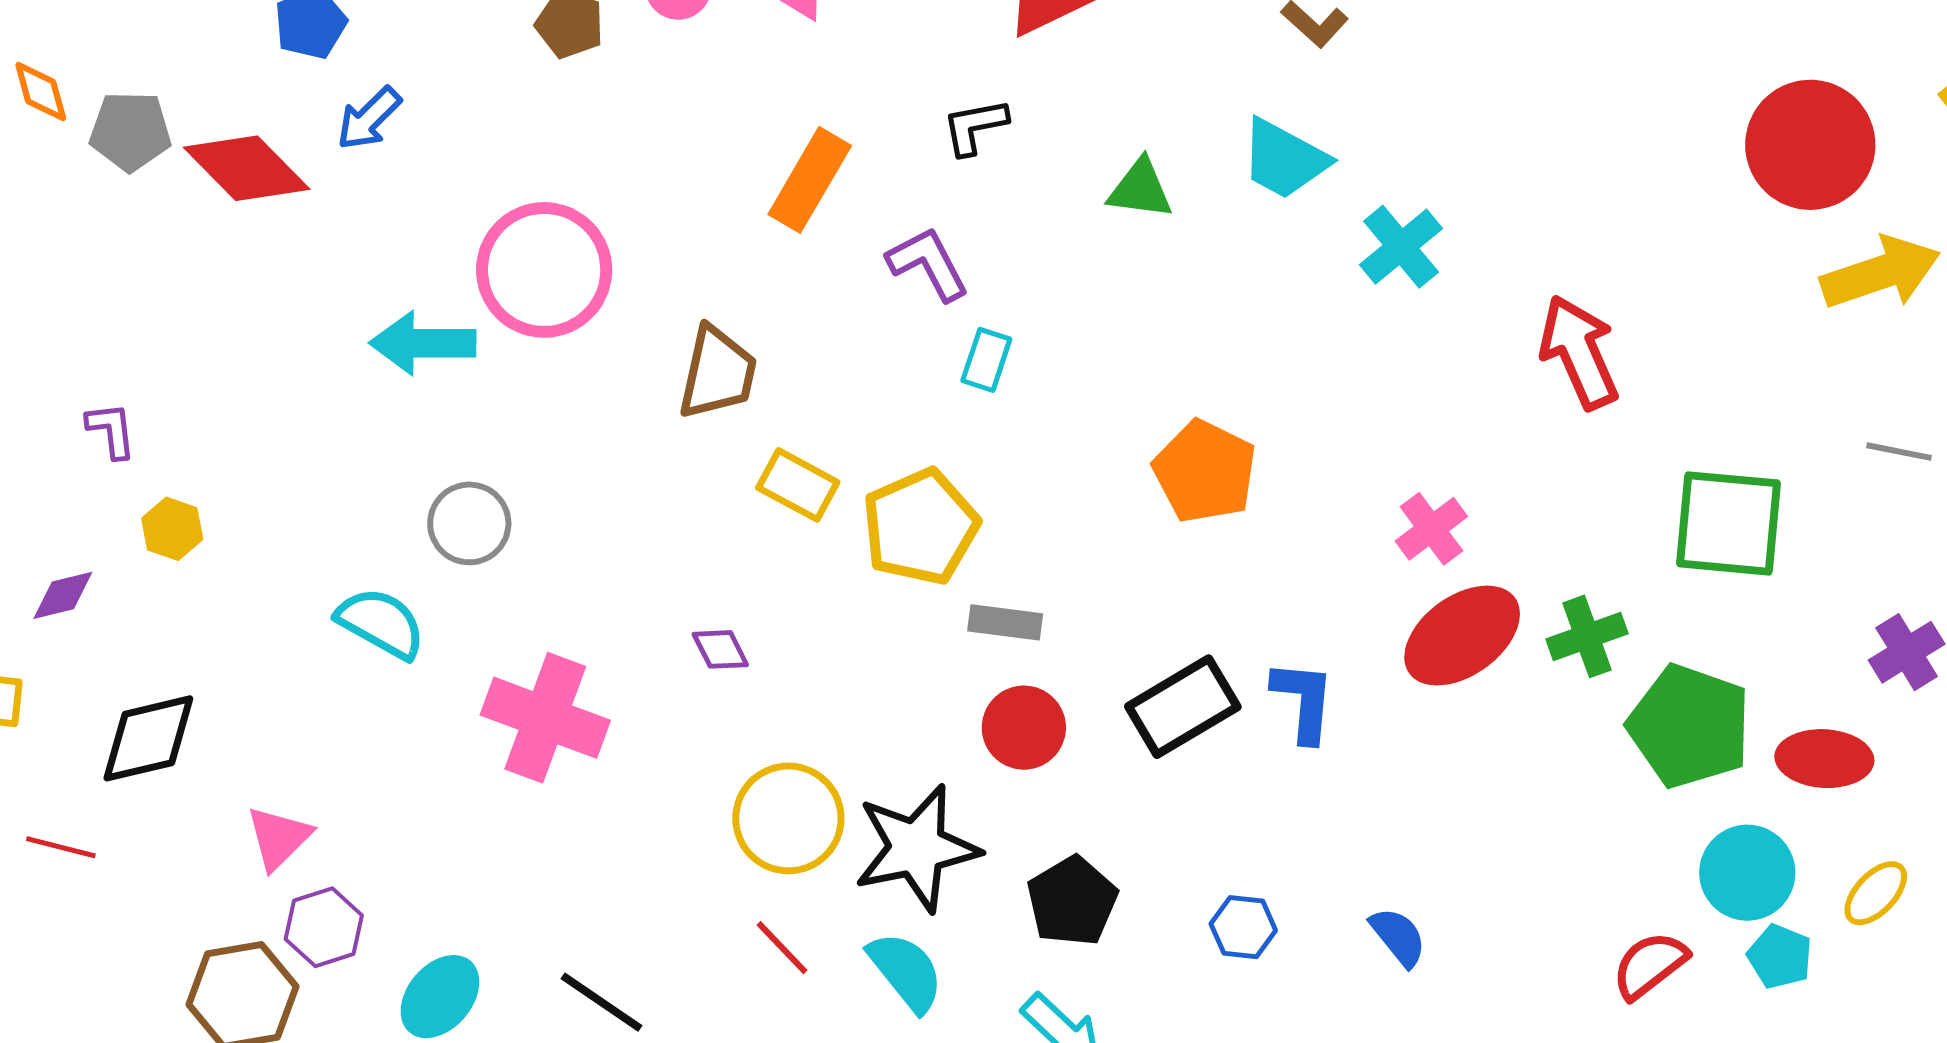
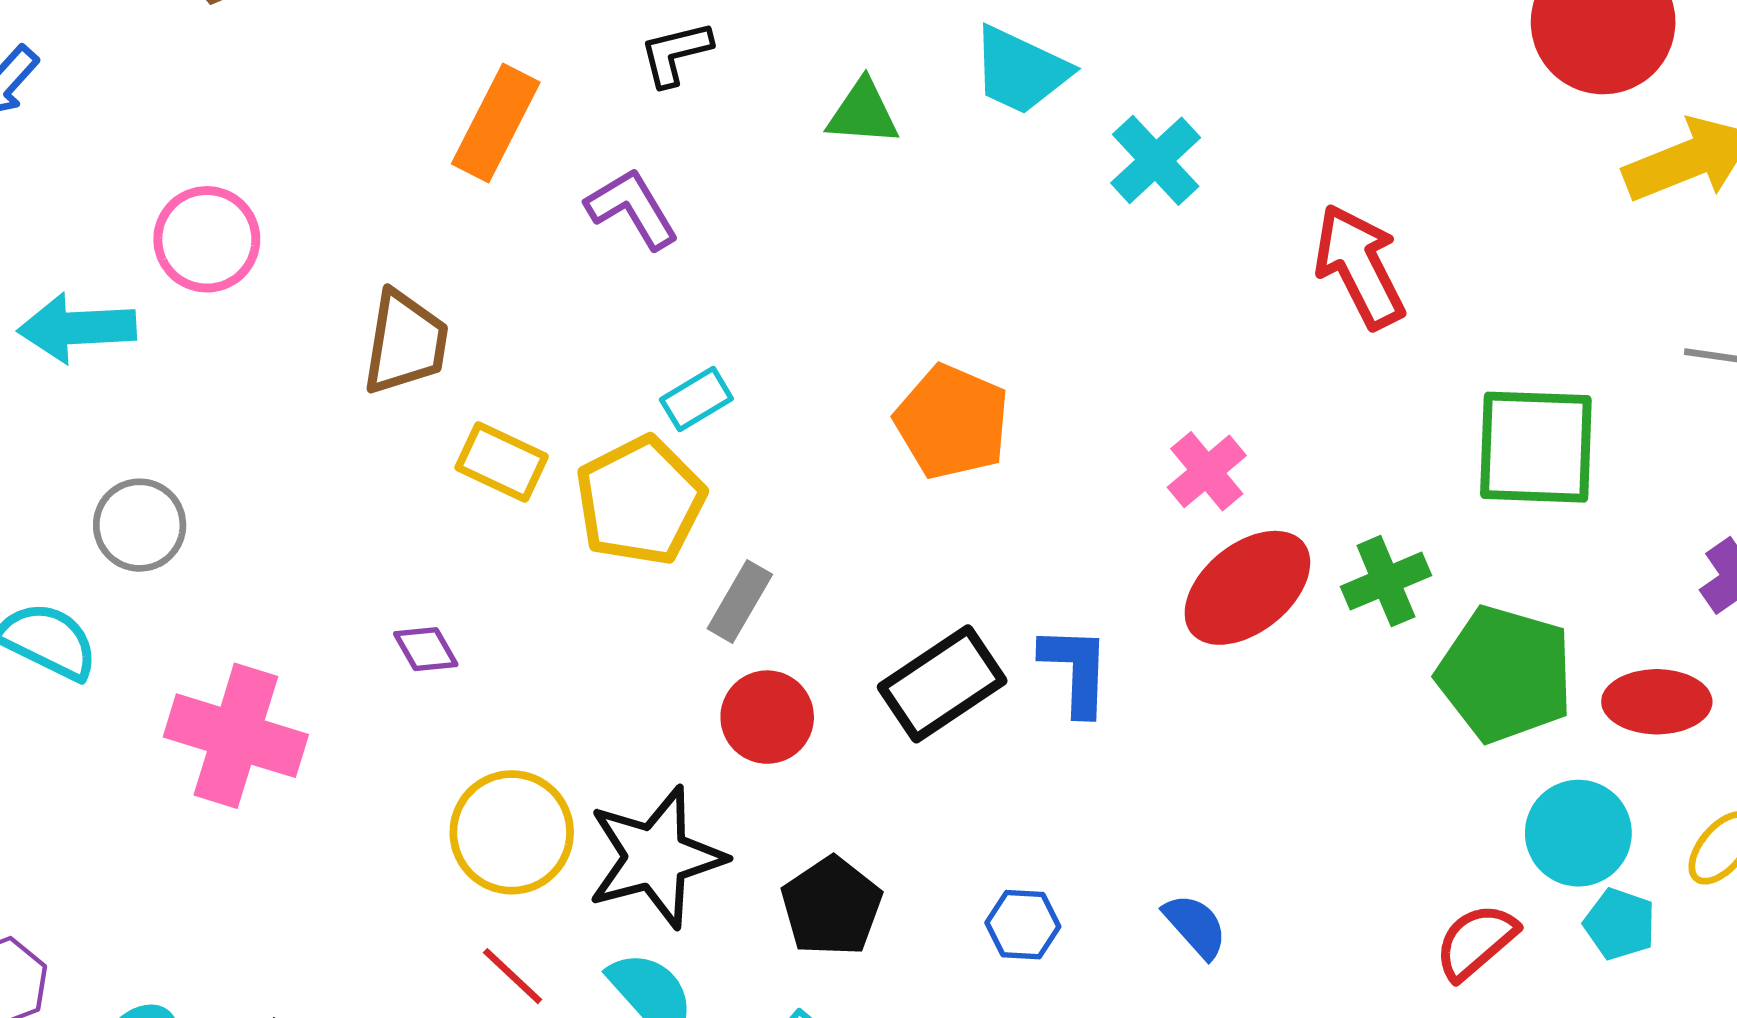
pink circle: (544, 270) -> (207, 239), size x0.7
cyan rectangle: (986, 360) -> (696, 399), moved, turned 44
gray rectangle: (1005, 622) -> (740, 602), turned -64

